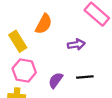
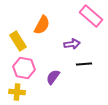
black line: (85, 77) -> (84, 64), moved

